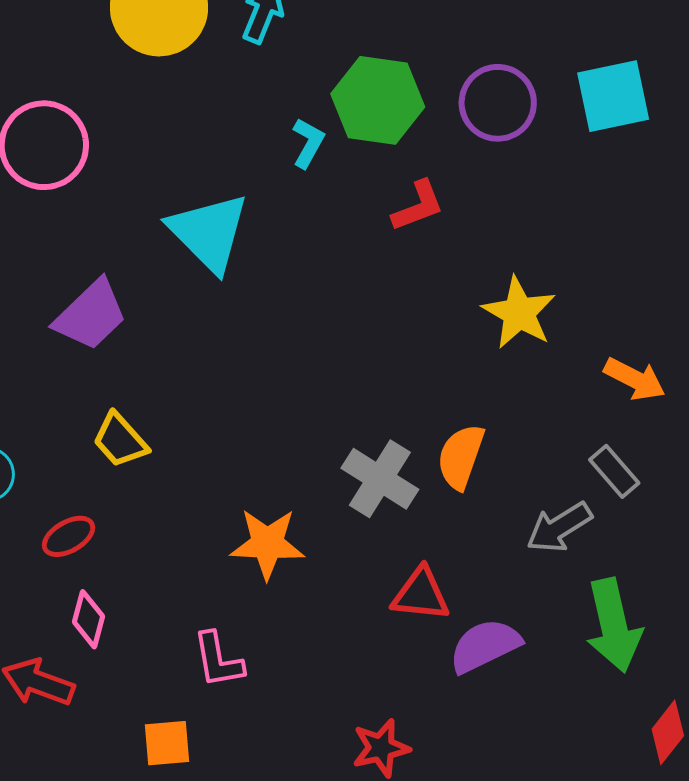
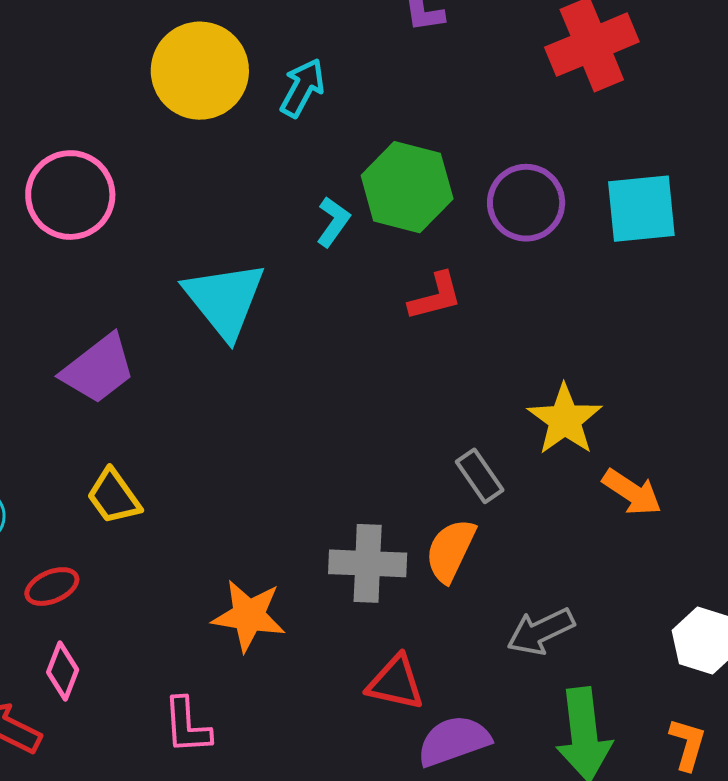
yellow star: (519, 313) -> (565, 420), moved
gray rectangle: (614, 471) -> (480, 476), moved
gray cross: (380, 479) -> (368, 563), turned -36

